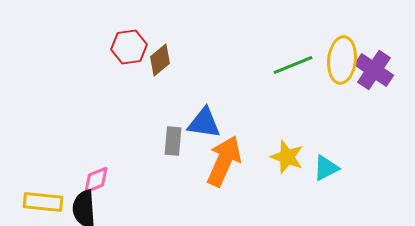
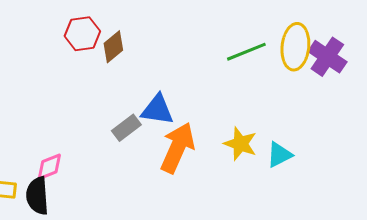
gray rectangle: (173, 141) -> (126, 128), turned 48

